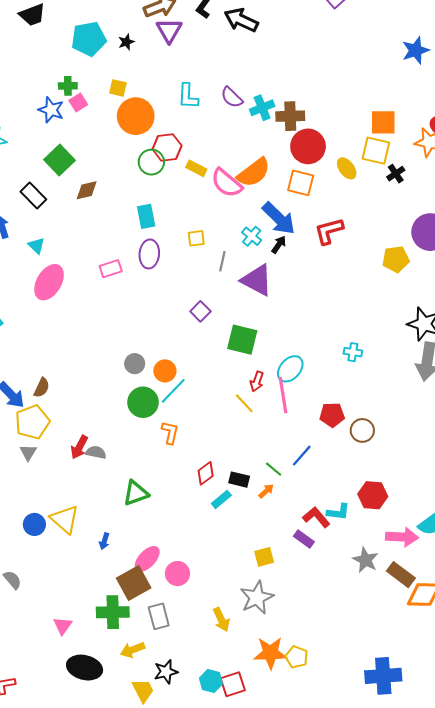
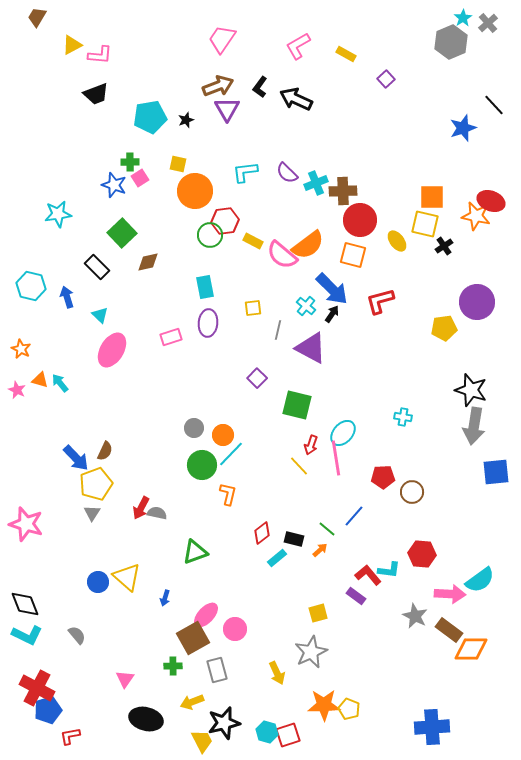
cyan L-shape: (188, 96) -> (245, 172), turned 80
green cross: (113, 612) -> (173, 666), size x0.6
black star: (166, 672) -> (224, 723), size x1.4

